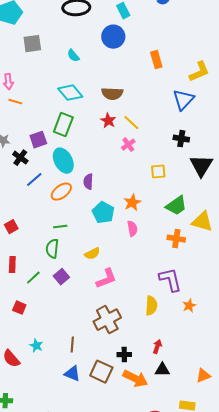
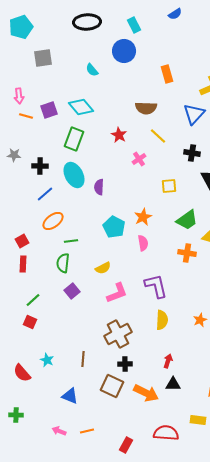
cyan semicircle: (73, 56) -> (92, 70), moved
brown semicircle: (112, 94) -> (146, 108), moved
yellow line: (131, 123) -> (158, 136), moved
purple square: (38, 140) -> (49, 110), moved
black cross: (20, 158) -> (40, 166), moved, turned -35
purple semicircle: (88, 182) -> (99, 187), moved
orange ellipse: (61, 192) -> (53, 221), moved
red rectangle: (12, 265) -> (23, 264), moved
green line: (33, 278) -> (33, 300), moved
purple L-shape: (170, 280) -> (156, 286), moved
black cross: (124, 355) -> (125, 364), moved
blue triangle: (72, 374) -> (70, 396), moved

